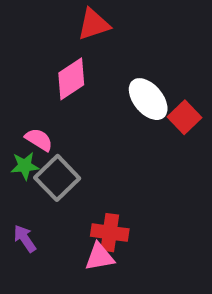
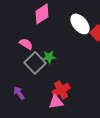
green star: (25, 166) -> (49, 57), moved
red cross: (110, 233) -> (61, 90), turned -36

